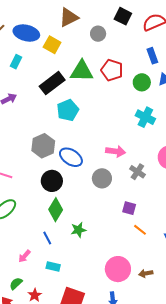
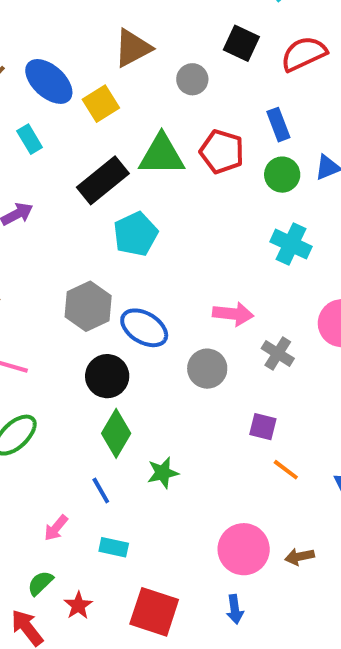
blue ellipse: (26, 33) -> (49, 81), turned 30
yellow square: (52, 45) -> (101, 104), turned 30
blue rectangle: (152, 56) -> (278, 125), moved
cyan rectangle: (16, 62) -> (30, 139), turned -56

